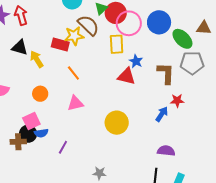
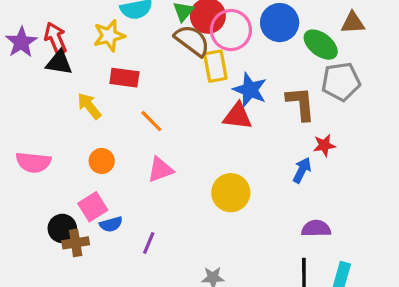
brown semicircle: (88, 25) -> (192, 41), moved
yellow star: (74, 36) -> (109, 36), moved
black triangle: (20, 47) -> (59, 63), moved
blue star: (136, 61) -> (250, 90), size x1.5
black circle: (28, 134) -> (62, 228), moved

